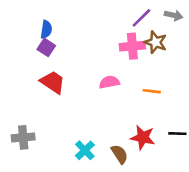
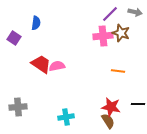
purple square: (46, 47) -> (14, 38), moved
pink semicircle: (109, 82) -> (57, 66), moved
cyan cross: (85, 150) -> (66, 117), turned 35
brown semicircle: (120, 154) -> (108, 121), moved

